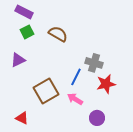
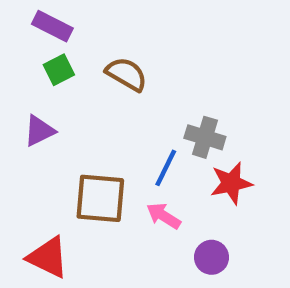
brown square: (46, 91) -> (100, 198), turned 35
red triangle: (22, 118) -> (48, 257), size x1.5

